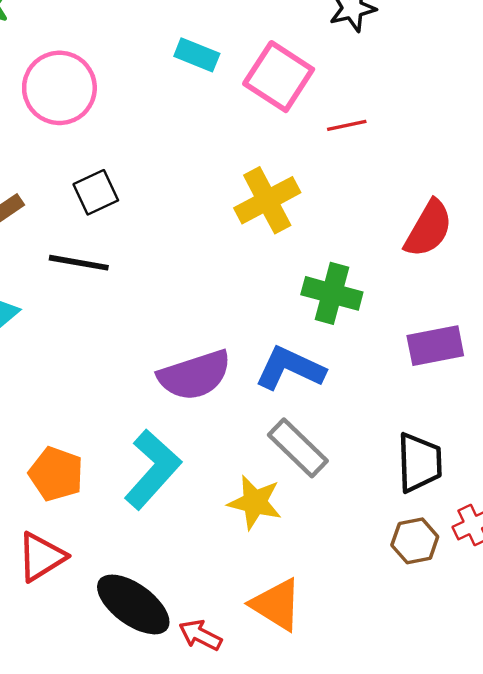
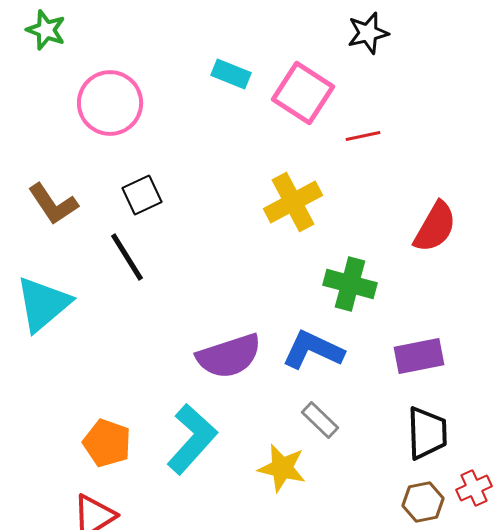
black line: (79, 263) -> (127, 257), turned 48
purple rectangle: (435, 346) -> (419, 356), moved
gray rectangle: (298, 448) -> (320, 420), size x0.7

